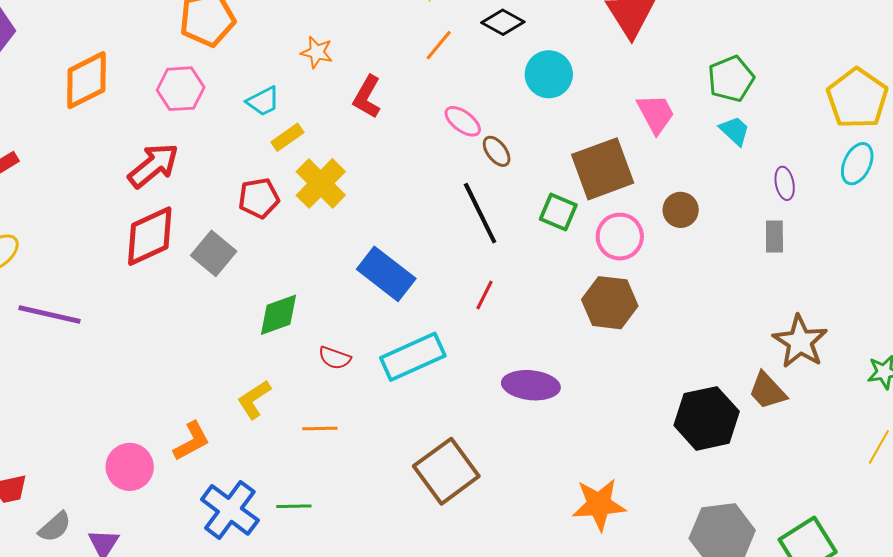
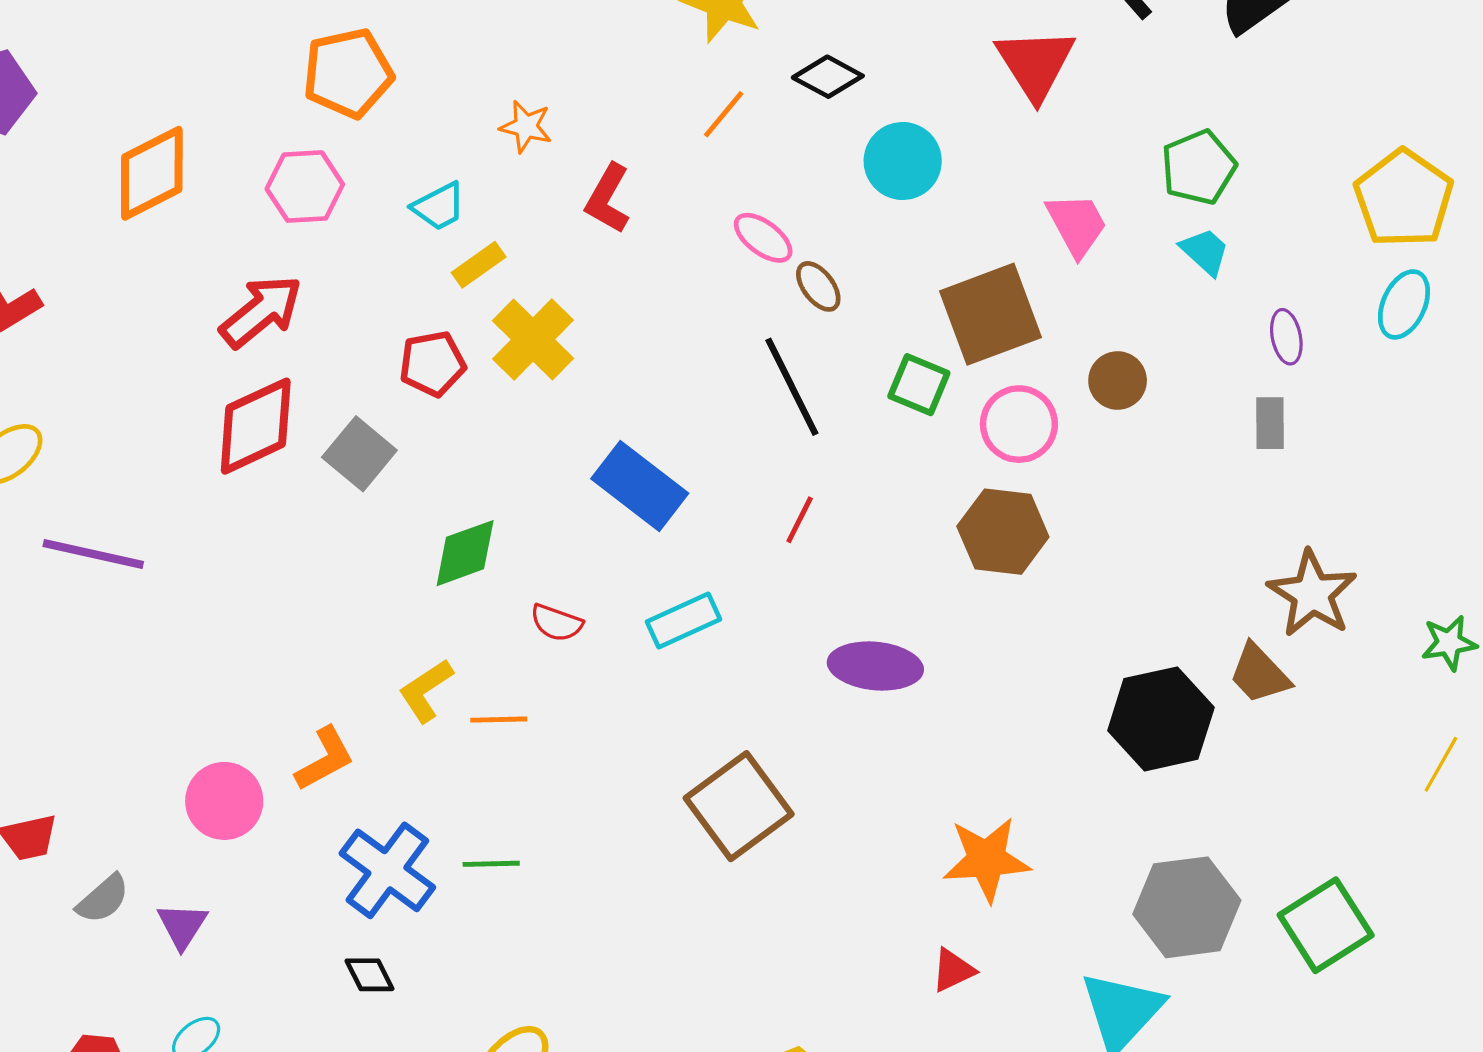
cyan rectangle: (413, 357) -> (683, 621), size x0.7
orange line: (320, 428) -> (499, 720), moved

